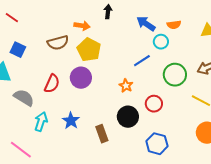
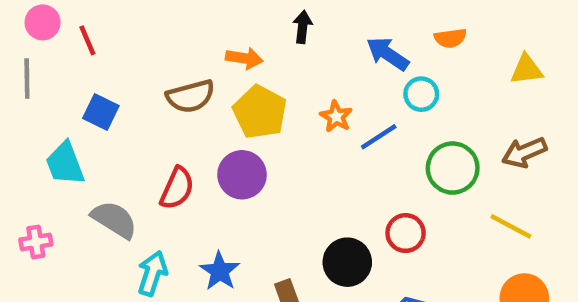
red line: (12, 18) -> (87, 40), turned 32
orange semicircle: (174, 25) -> (450, 38), moved
orange star: (126, 86) -> (336, 117), moved

